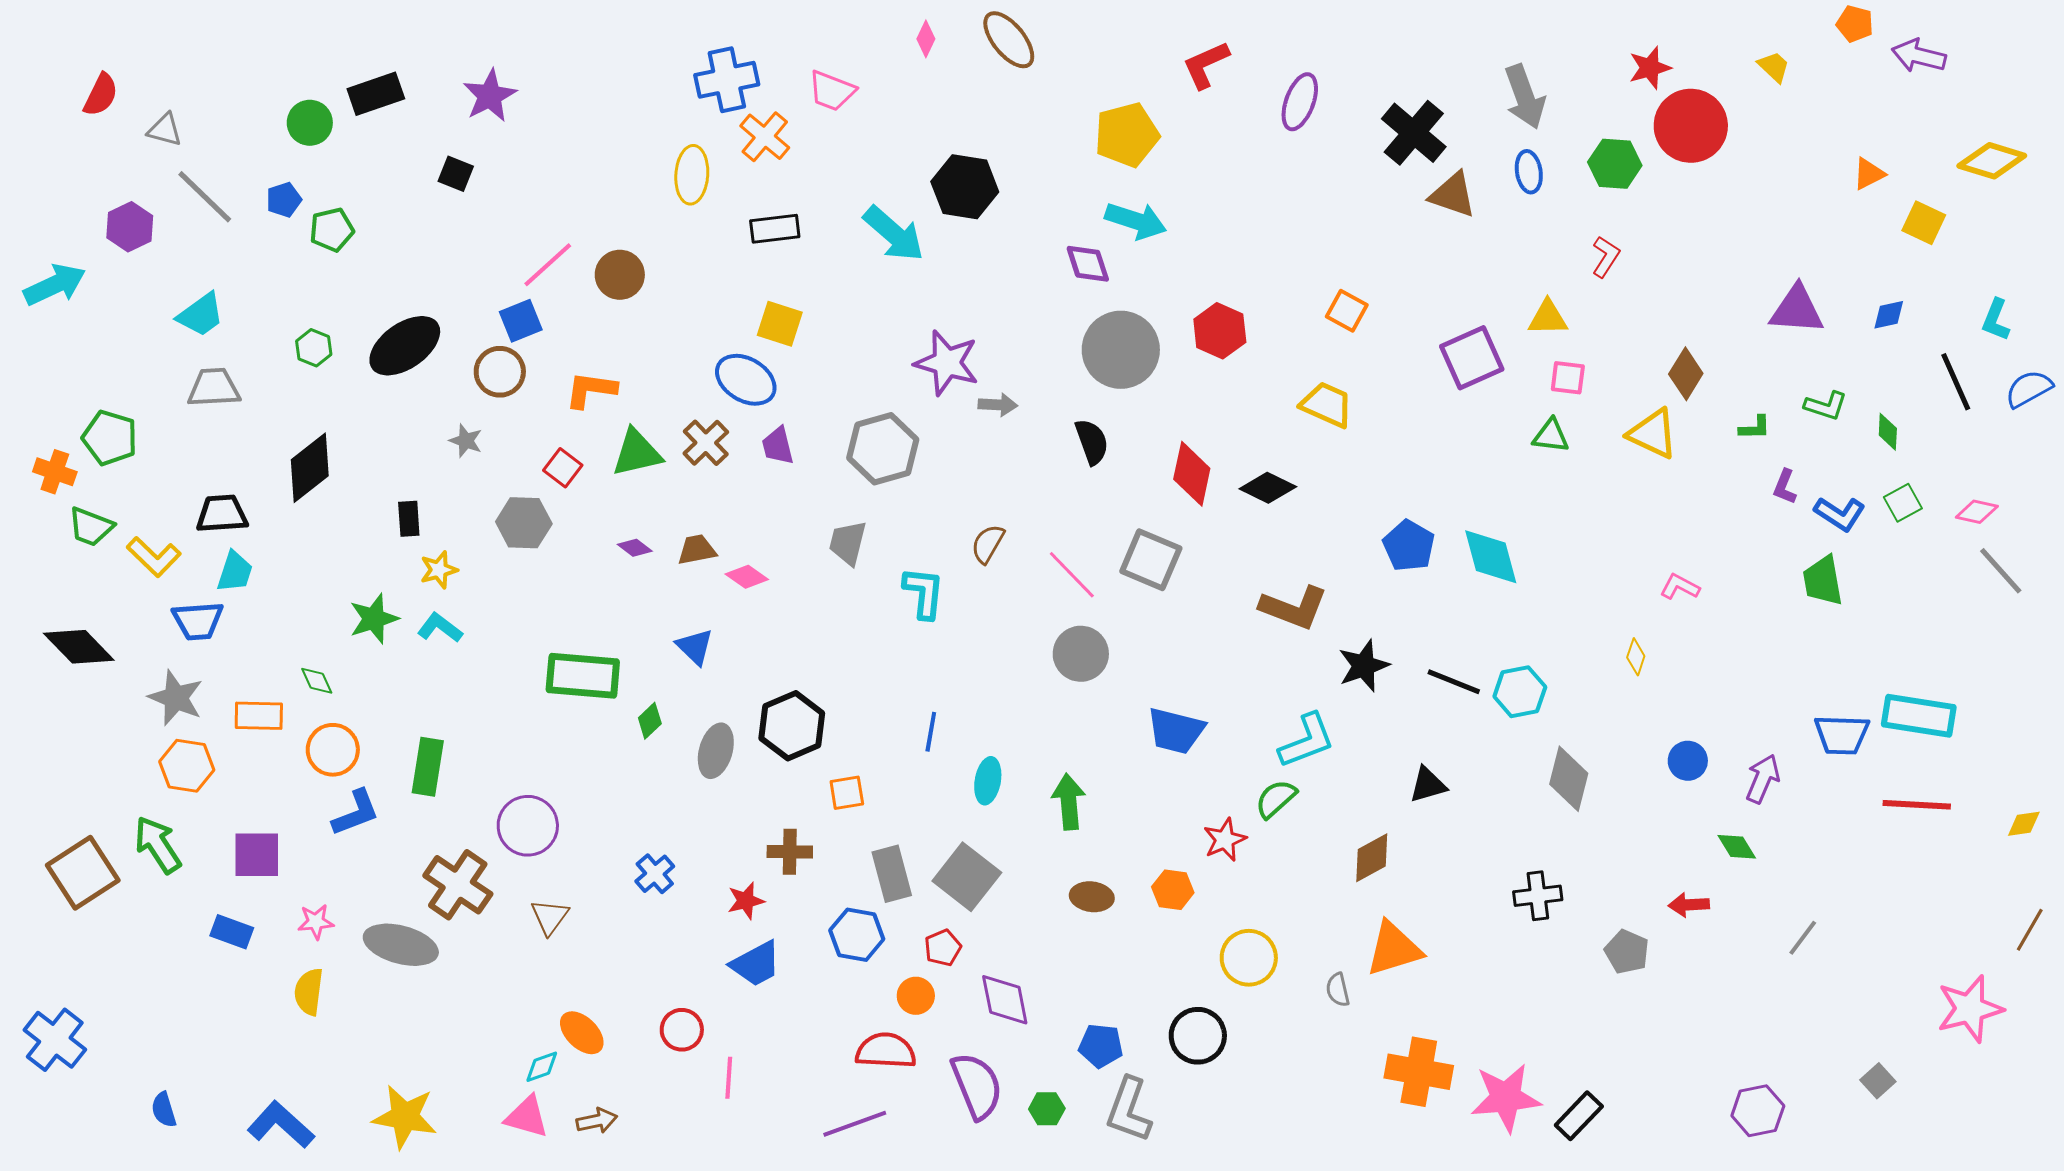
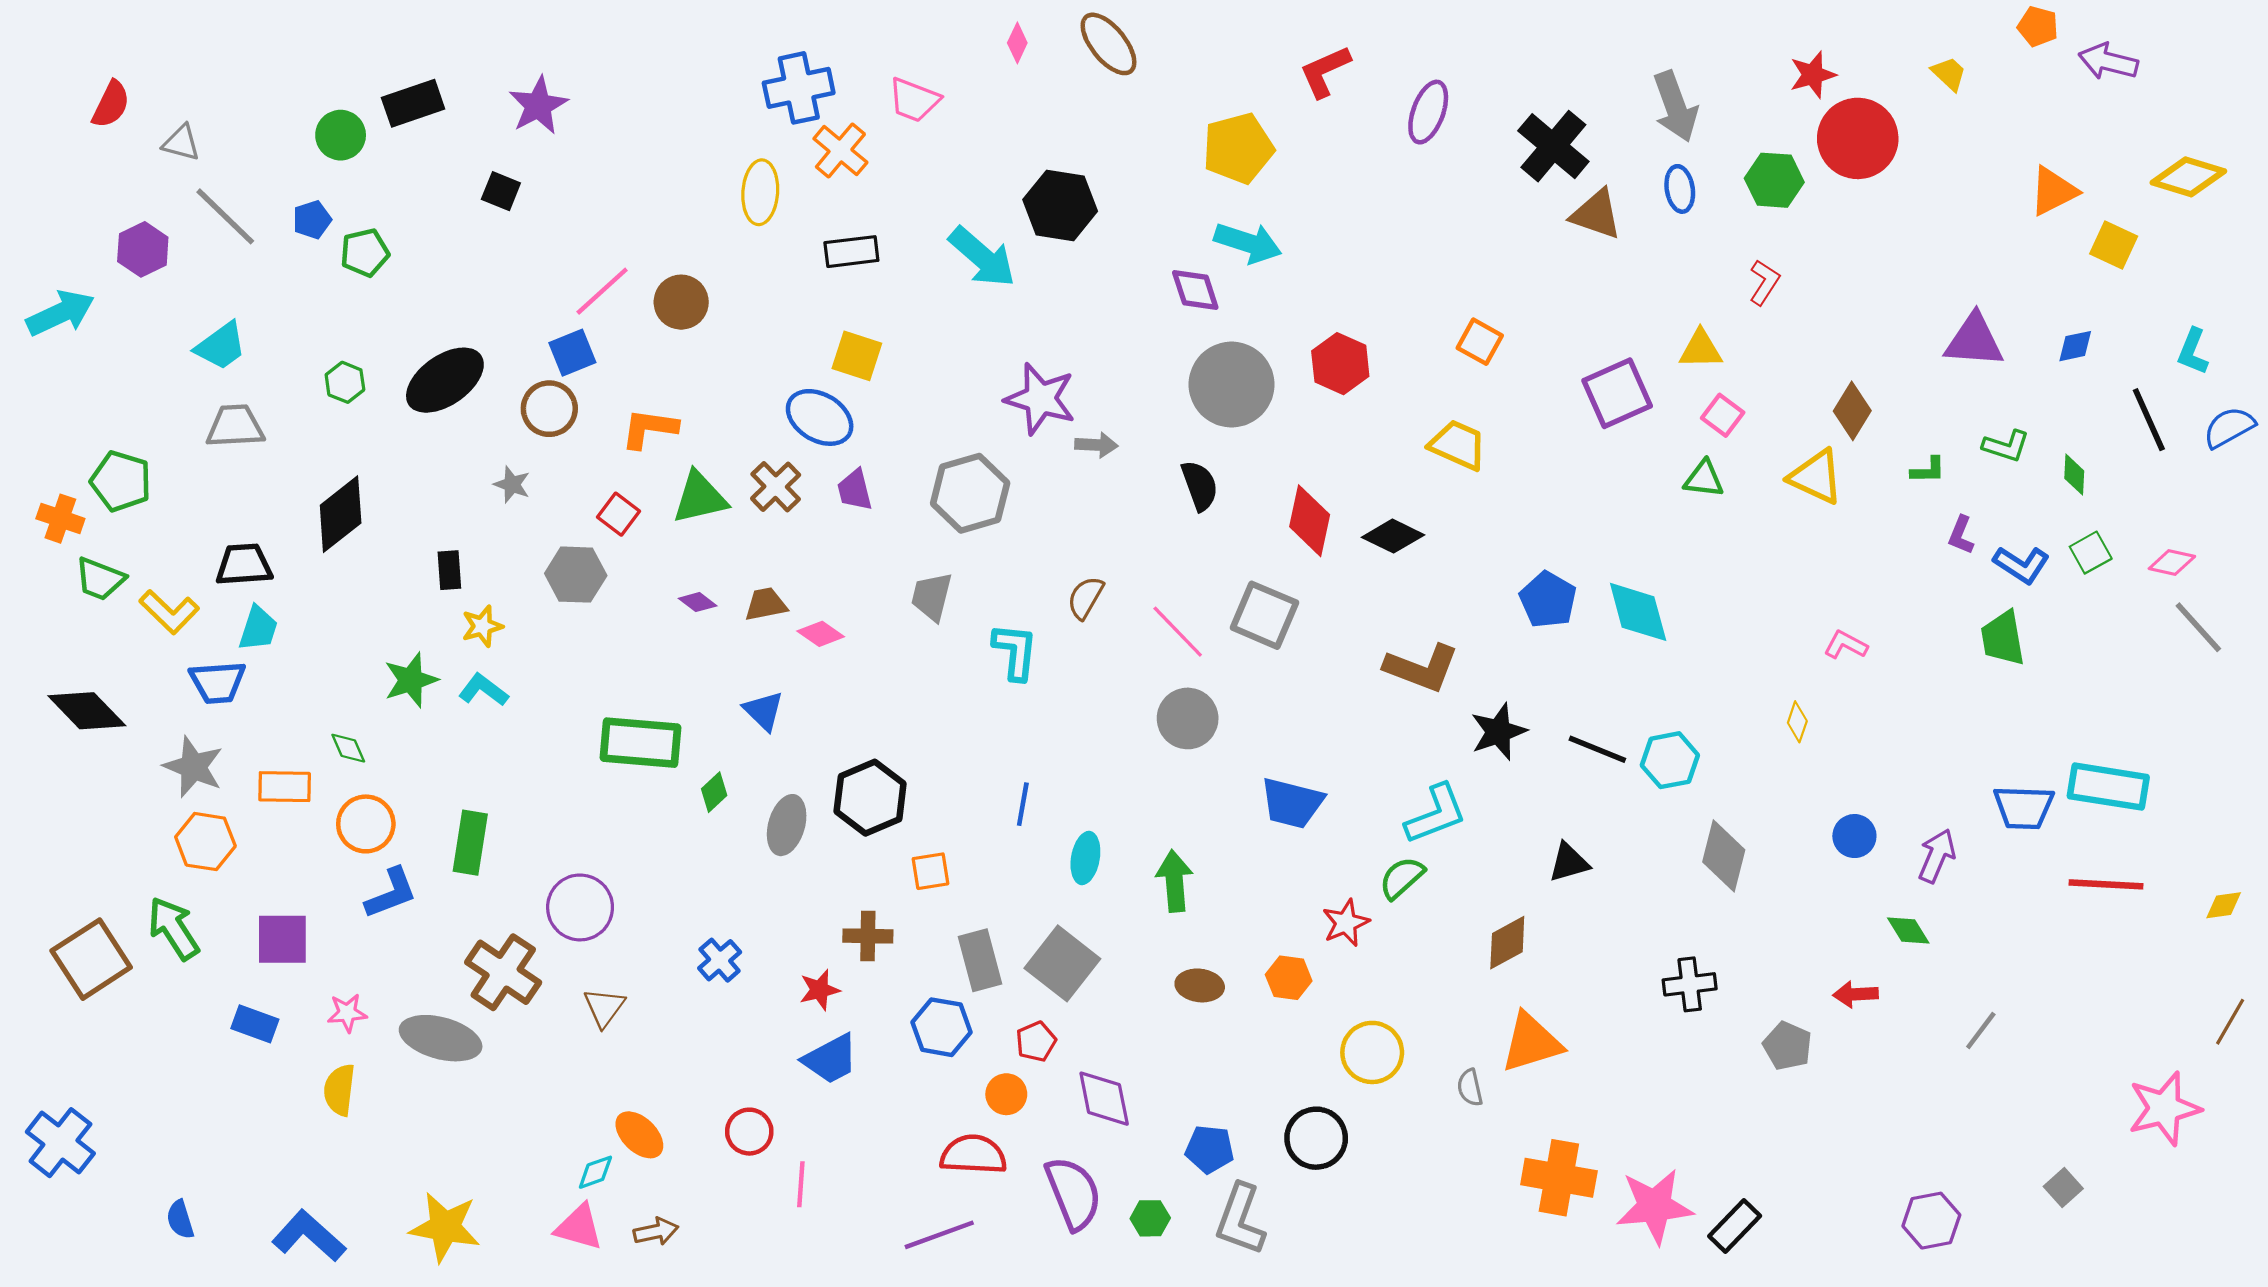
orange triangle: (1869, 174) -> (2053, 191), size x1.4
pink square: (1568, 378) -> (1723, 415), turned 30

